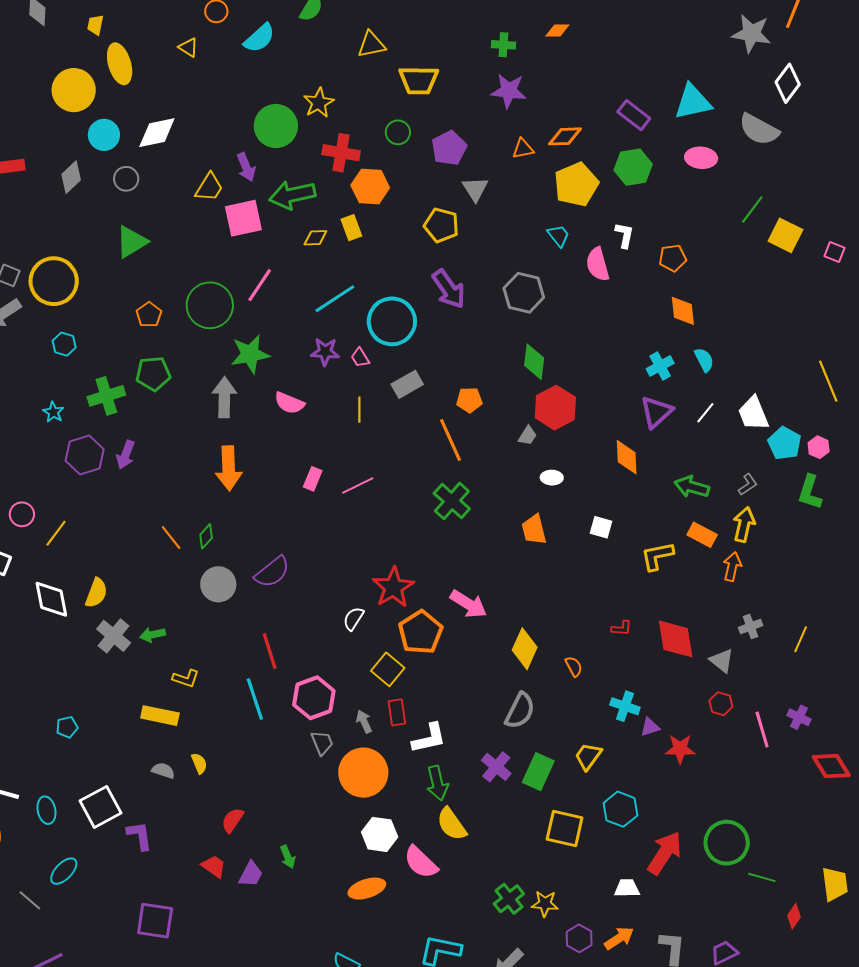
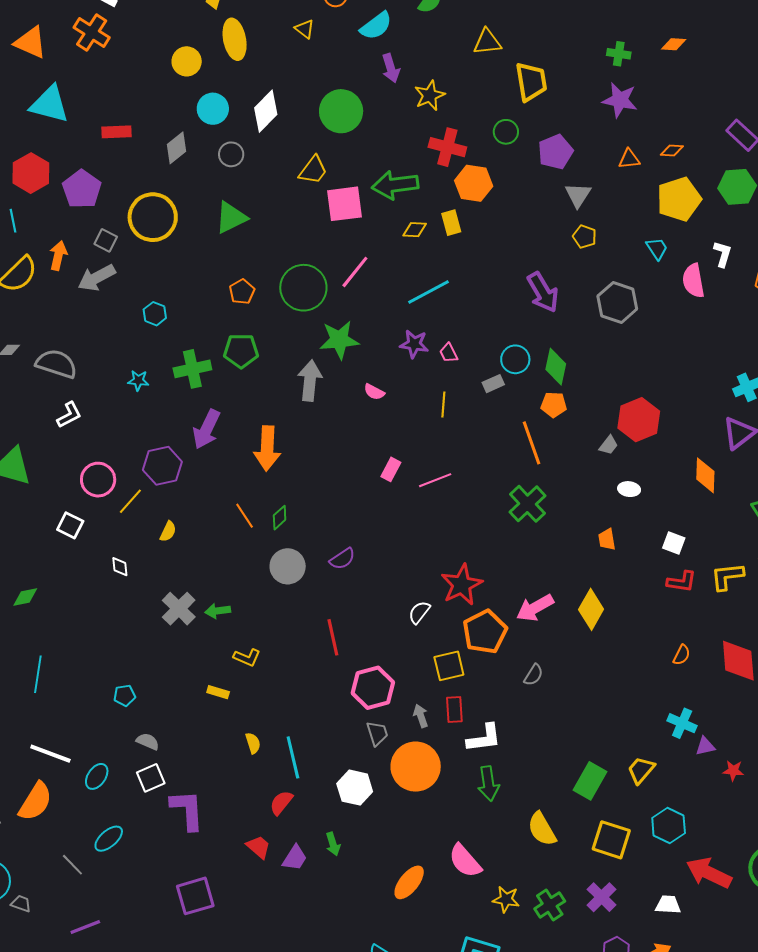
yellow trapezoid: (419, 80) -> (531, 82), turned -105
yellow circle: (74, 90) -> (187, 61), size x0.7
green circle: (276, 126) -> (341, 111), moved
white diamond: (157, 133) -> (266, 111), turned -39
orange diamond: (565, 136) -> (672, 150), size x0.7
purple arrow: (246, 167) -> (391, 68), moved
yellow pentagon: (441, 225) -> (585, 237), moved, size x0.7
yellow circle: (54, 281) -> (153, 217), moved
cyan circle: (392, 321) -> (515, 359), moved, size x0.6
green diamond: (534, 362) -> (556, 367), moved
gray rectangle: (407, 384) -> (493, 384), size x0.7
pink semicircle: (289, 403) -> (374, 392), size x0.7
cyan star: (53, 412) -> (138, 381), turned -30
purple hexagon: (85, 455) -> (162, 466), moved
purple arrow: (126, 455) -> (207, 429), size x1.4
orange arrow: (229, 468) -> (267, 448), moved
pink circle: (22, 514) -> (98, 480), size x1.4
orange trapezoid: (534, 530) -> (607, 539), size x0.7
purple semicircle: (272, 572) -> (342, 559), size x0.7
yellow semicircle: (96, 593) -> (168, 531), moved, size x0.7
white diamond: (51, 599) -> (120, 567), size x0.5
pink arrow: (468, 604) -> (535, 608), turned 114
red L-shape: (622, 628) -> (682, 582), moved, size x1.4
yellow diamond: (525, 649) -> (591, 609), moved
orange semicircle: (574, 666) -> (682, 655), moved, turned 50
yellow square: (388, 669) -> (449, 666), turned 32
cyan line: (255, 699) -> (293, 757), moved
gray semicircle: (520, 711) -> (533, 675), moved, size x0.6
yellow rectangle: (160, 716) -> (218, 692), size x0.6
red star: (680, 749) -> (733, 771), size x0.7
purple cross: (496, 767) -> (602, 897), moved
gray semicircle: (163, 771) -> (148, 741), moved
white square: (100, 807) -> (151, 778), size x0.7
cyan ellipse: (46, 810) -> (97, 776), turned 40
yellow semicircle: (452, 824) -> (542, 829), moved
white hexagon: (380, 834) -> (355, 788), moved
purple L-shape: (140, 836) -> (187, 810), size x1.4
red arrow: (665, 853) -> (709, 873), turned -102
orange ellipse: (367, 889) -> (409, 882), turned -39
yellow star: (545, 904) -> (506, 899), moved
purple square: (155, 921) -> (195, 896), turned -30

